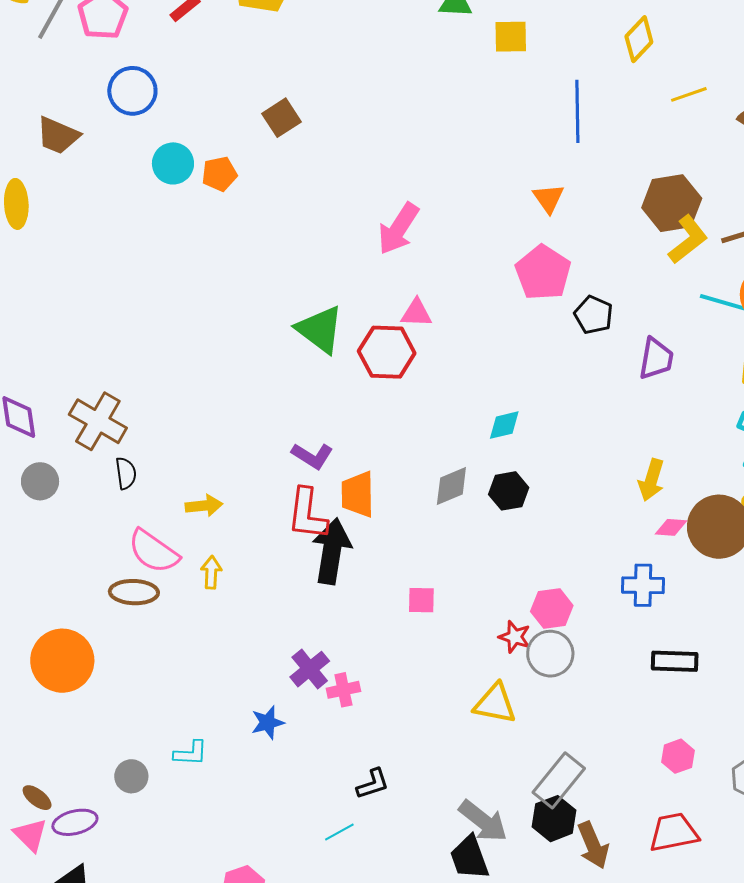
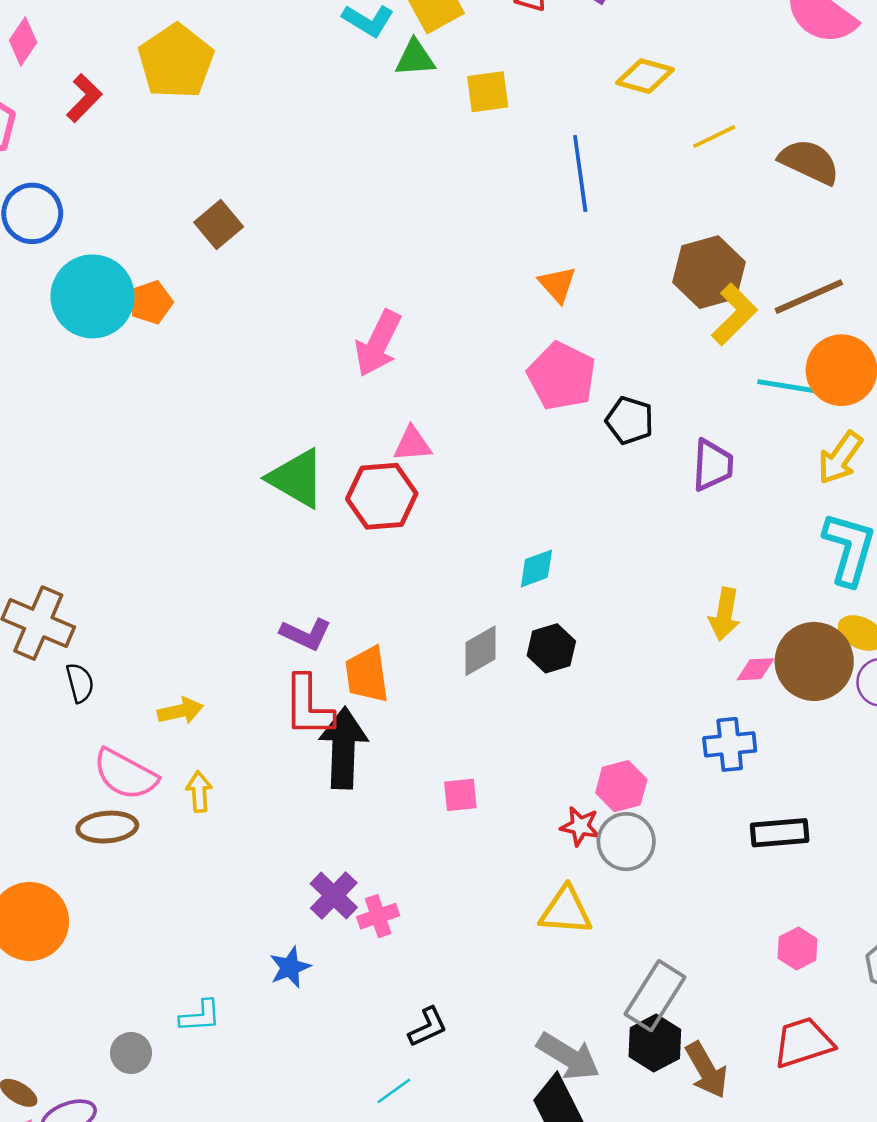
yellow diamond: (639, 39) -> (645, 76), turned 69
cyan circle: (173, 163) -> (93, 296), size x1.6

